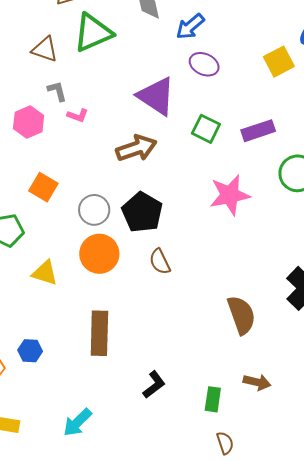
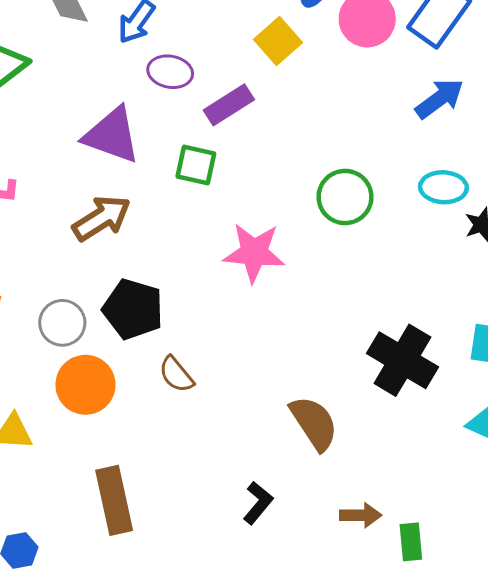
purple rectangle: (258, 131) -> (229, 105), moved
pink star: (230, 195) -> (254, 253), turned 30
black L-shape: (154, 385) -> (258, 503), moved
green rectangle: (213, 399) -> (411, 542), moved

